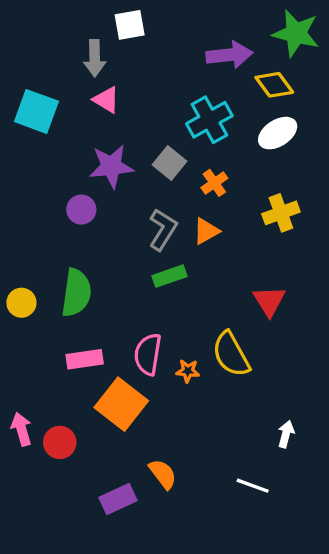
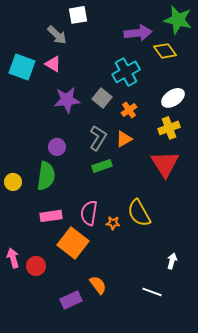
gray arrow: (95, 58) -> (57, 35), turned -45
pink triangle: (106, 100) -> (53, 64), moved
white ellipse: (278, 133) -> (173, 98), moved
purple circle: (81, 210) -> (57, 147), moved
red triangle: (269, 301) -> (165, 164), moved, size x1.4

